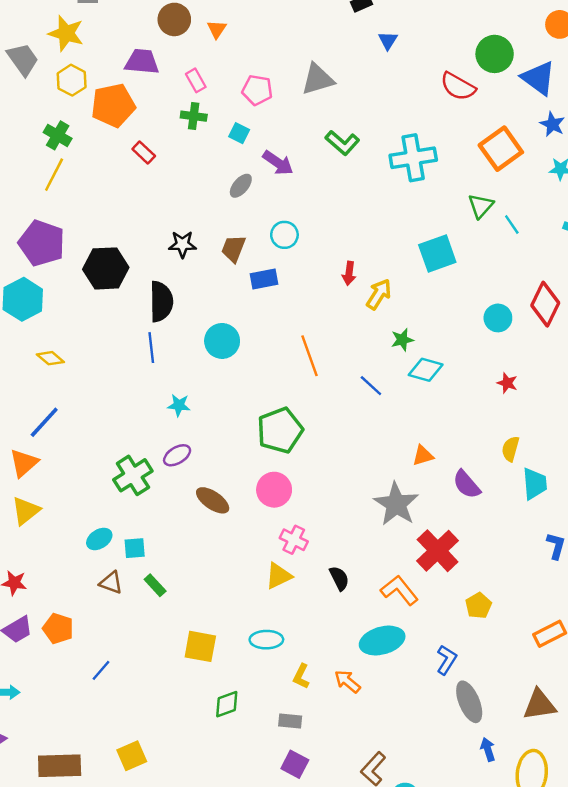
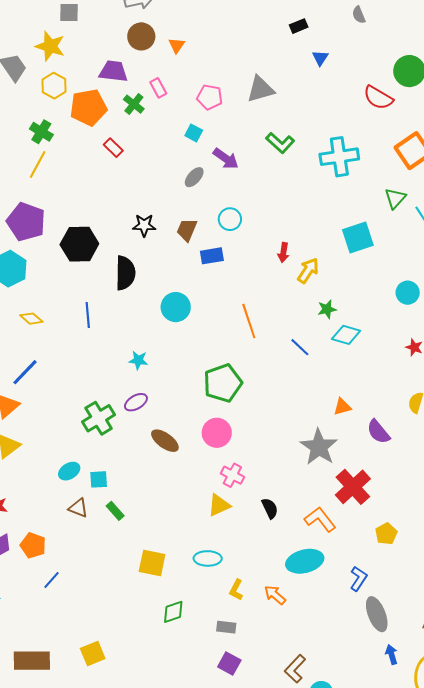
green cross: (194, 116) -> (134, 104), moved, turned 30
blue line: (151, 348) -> (88, 315), moved
blue line: (101, 670) -> (51, 580), moved

